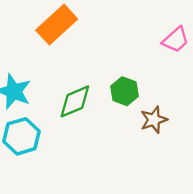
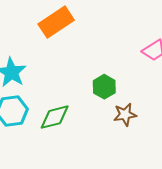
green diamond: (75, 101) -> (55, 117), moved

